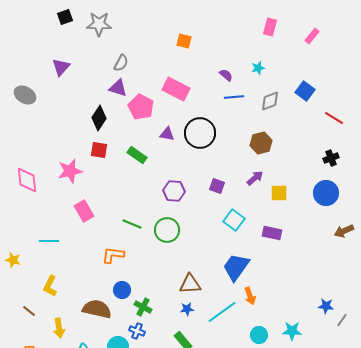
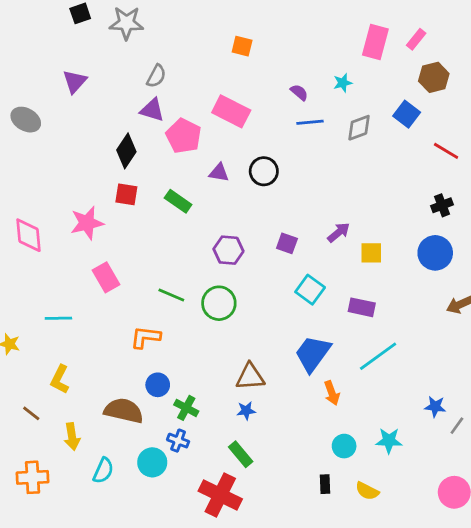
pink rectangle: (270, 27) -> (375, 42), moved, size x1.4
black circle: (200, 133) -> (264, 171), size x0.7
brown hexagon: (261, 143) -> (434, 77), moved
cyan line: (222, 312) -> (378, 356), moved

